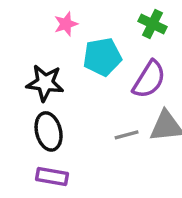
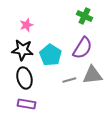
pink star: (66, 24) -> (26, 25), moved
cyan pentagon: (102, 57) -> (50, 55), moved, turned -30

